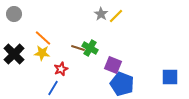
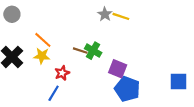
yellow line: (116, 16) -> (121, 16), turned 63

